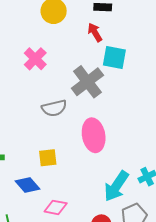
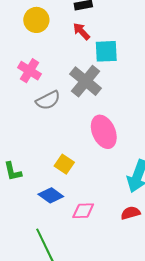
gray semicircle: (54, 108) -> (48, 100), moved
yellow square: (48, 158) -> (64, 164), turned -36

